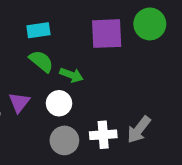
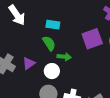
purple square: (107, 34) -> (92, 39), turned -35
green arrow: (71, 75) -> (64, 57), turned -32

